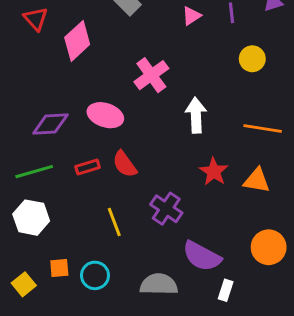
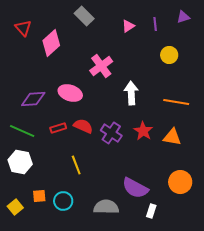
red semicircle: (125, 164) -> (83, 126), turned 150
green line: (34, 172) -> (22, 131), turned 40
purple cross: (166, 209) -> (111, 133), moved

